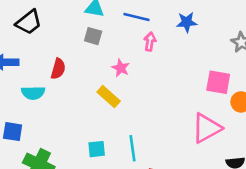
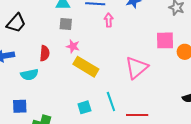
pink star: (121, 68) -> (73, 46), moved
yellow rectangle: (109, 97) -> (86, 67), size x1.4
pink triangle: (207, 128) -> (136, 68), moved

